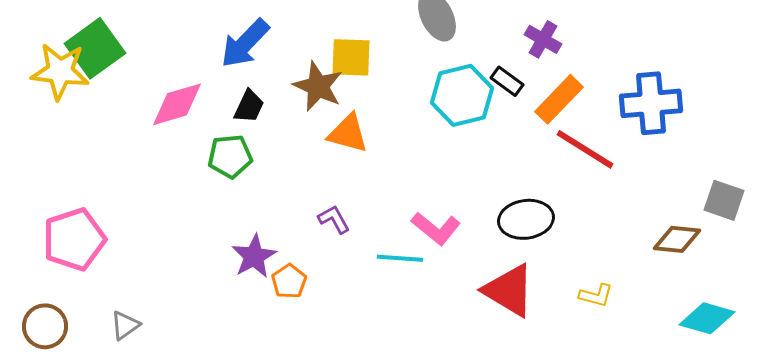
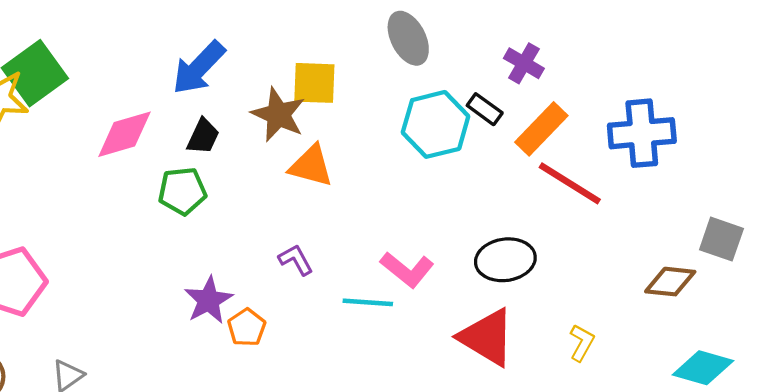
yellow L-shape: (596, 295) -> (582, 343), turned -76

